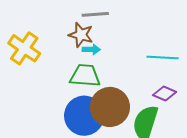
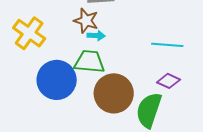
blue circle: (84, 116) -> (57, 80), moved

